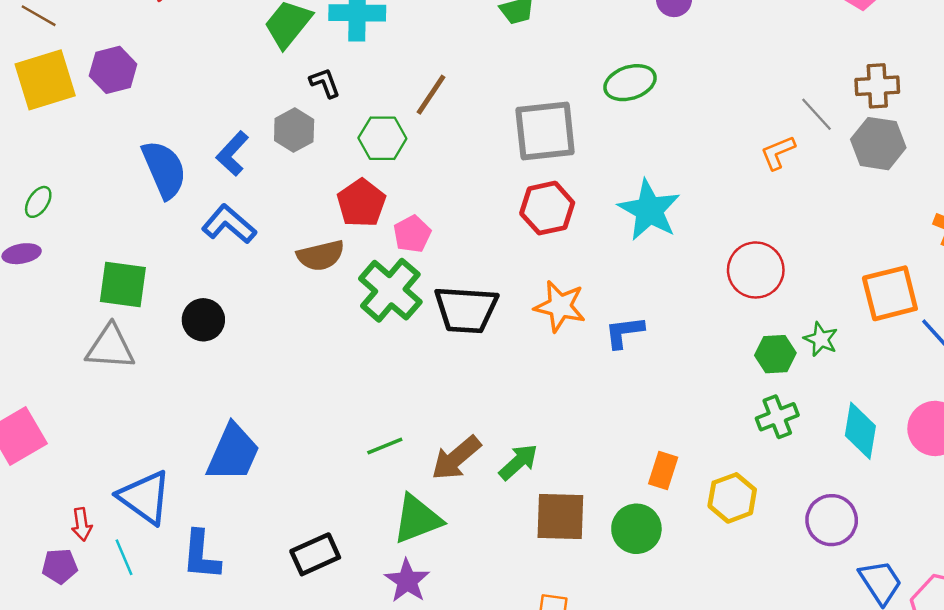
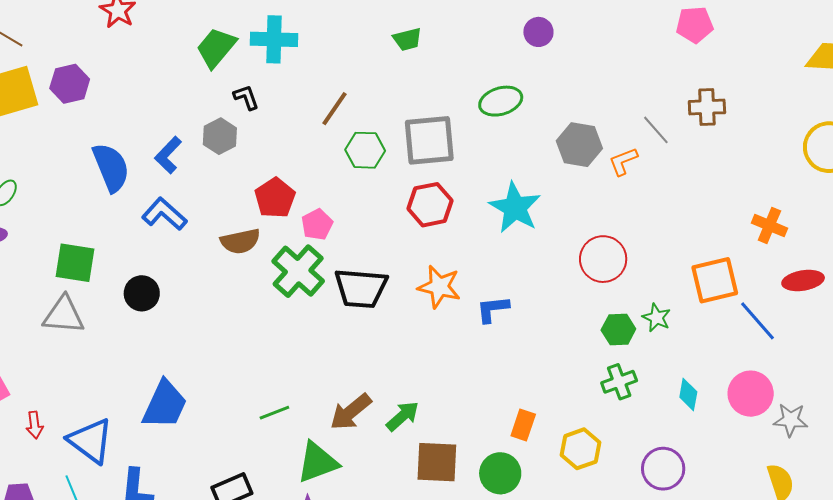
green hexagon: (382, 138) -> (365, 150), moved
gray hexagon: (878, 144) -> (579, 145), moved
cyan diamond: (860, 431) -> (688, 394), size x0.7
green line: (385, 446) -> (274, 413), moved
red arrow: (82, 524) -> (35, 425), moved

